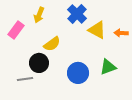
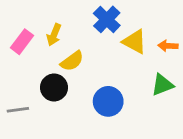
yellow arrow: (39, 15) -> (54, 35), moved
green triangle: (108, 67) -> (162, 85), moved
gray line: (25, 79) -> (18, 110), moved

